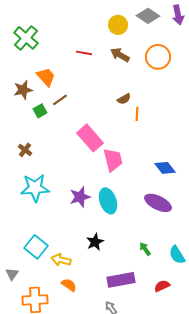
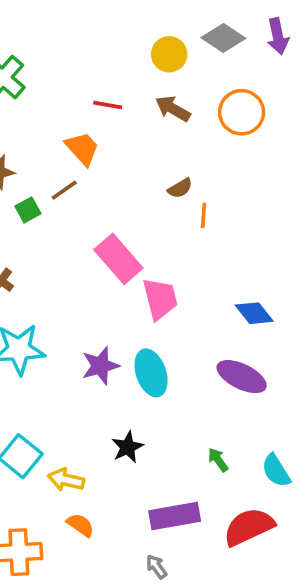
orange trapezoid: (46, 77) -> (82, 148), moved
red semicircle: (162, 286) -> (249, 527), size x1.8

